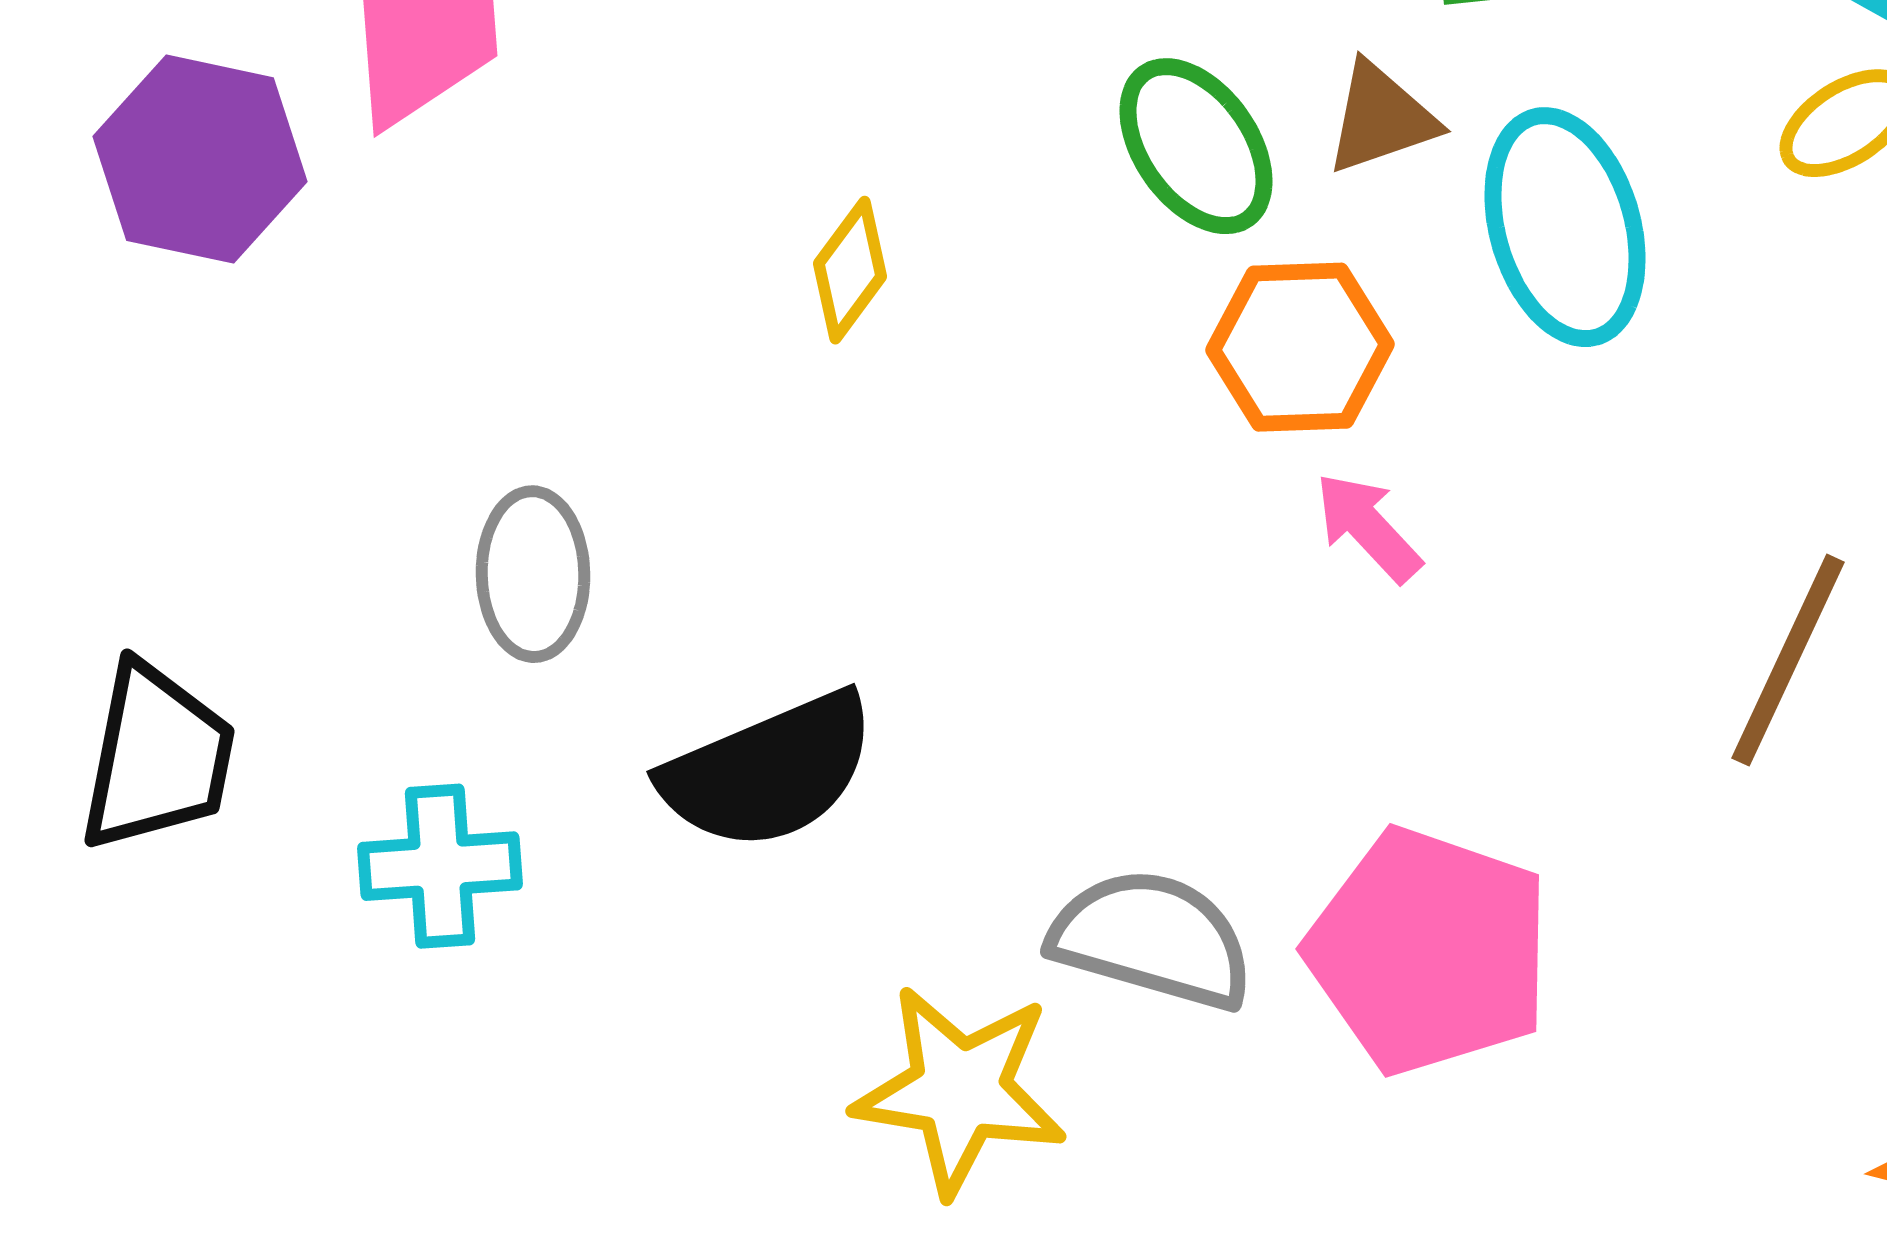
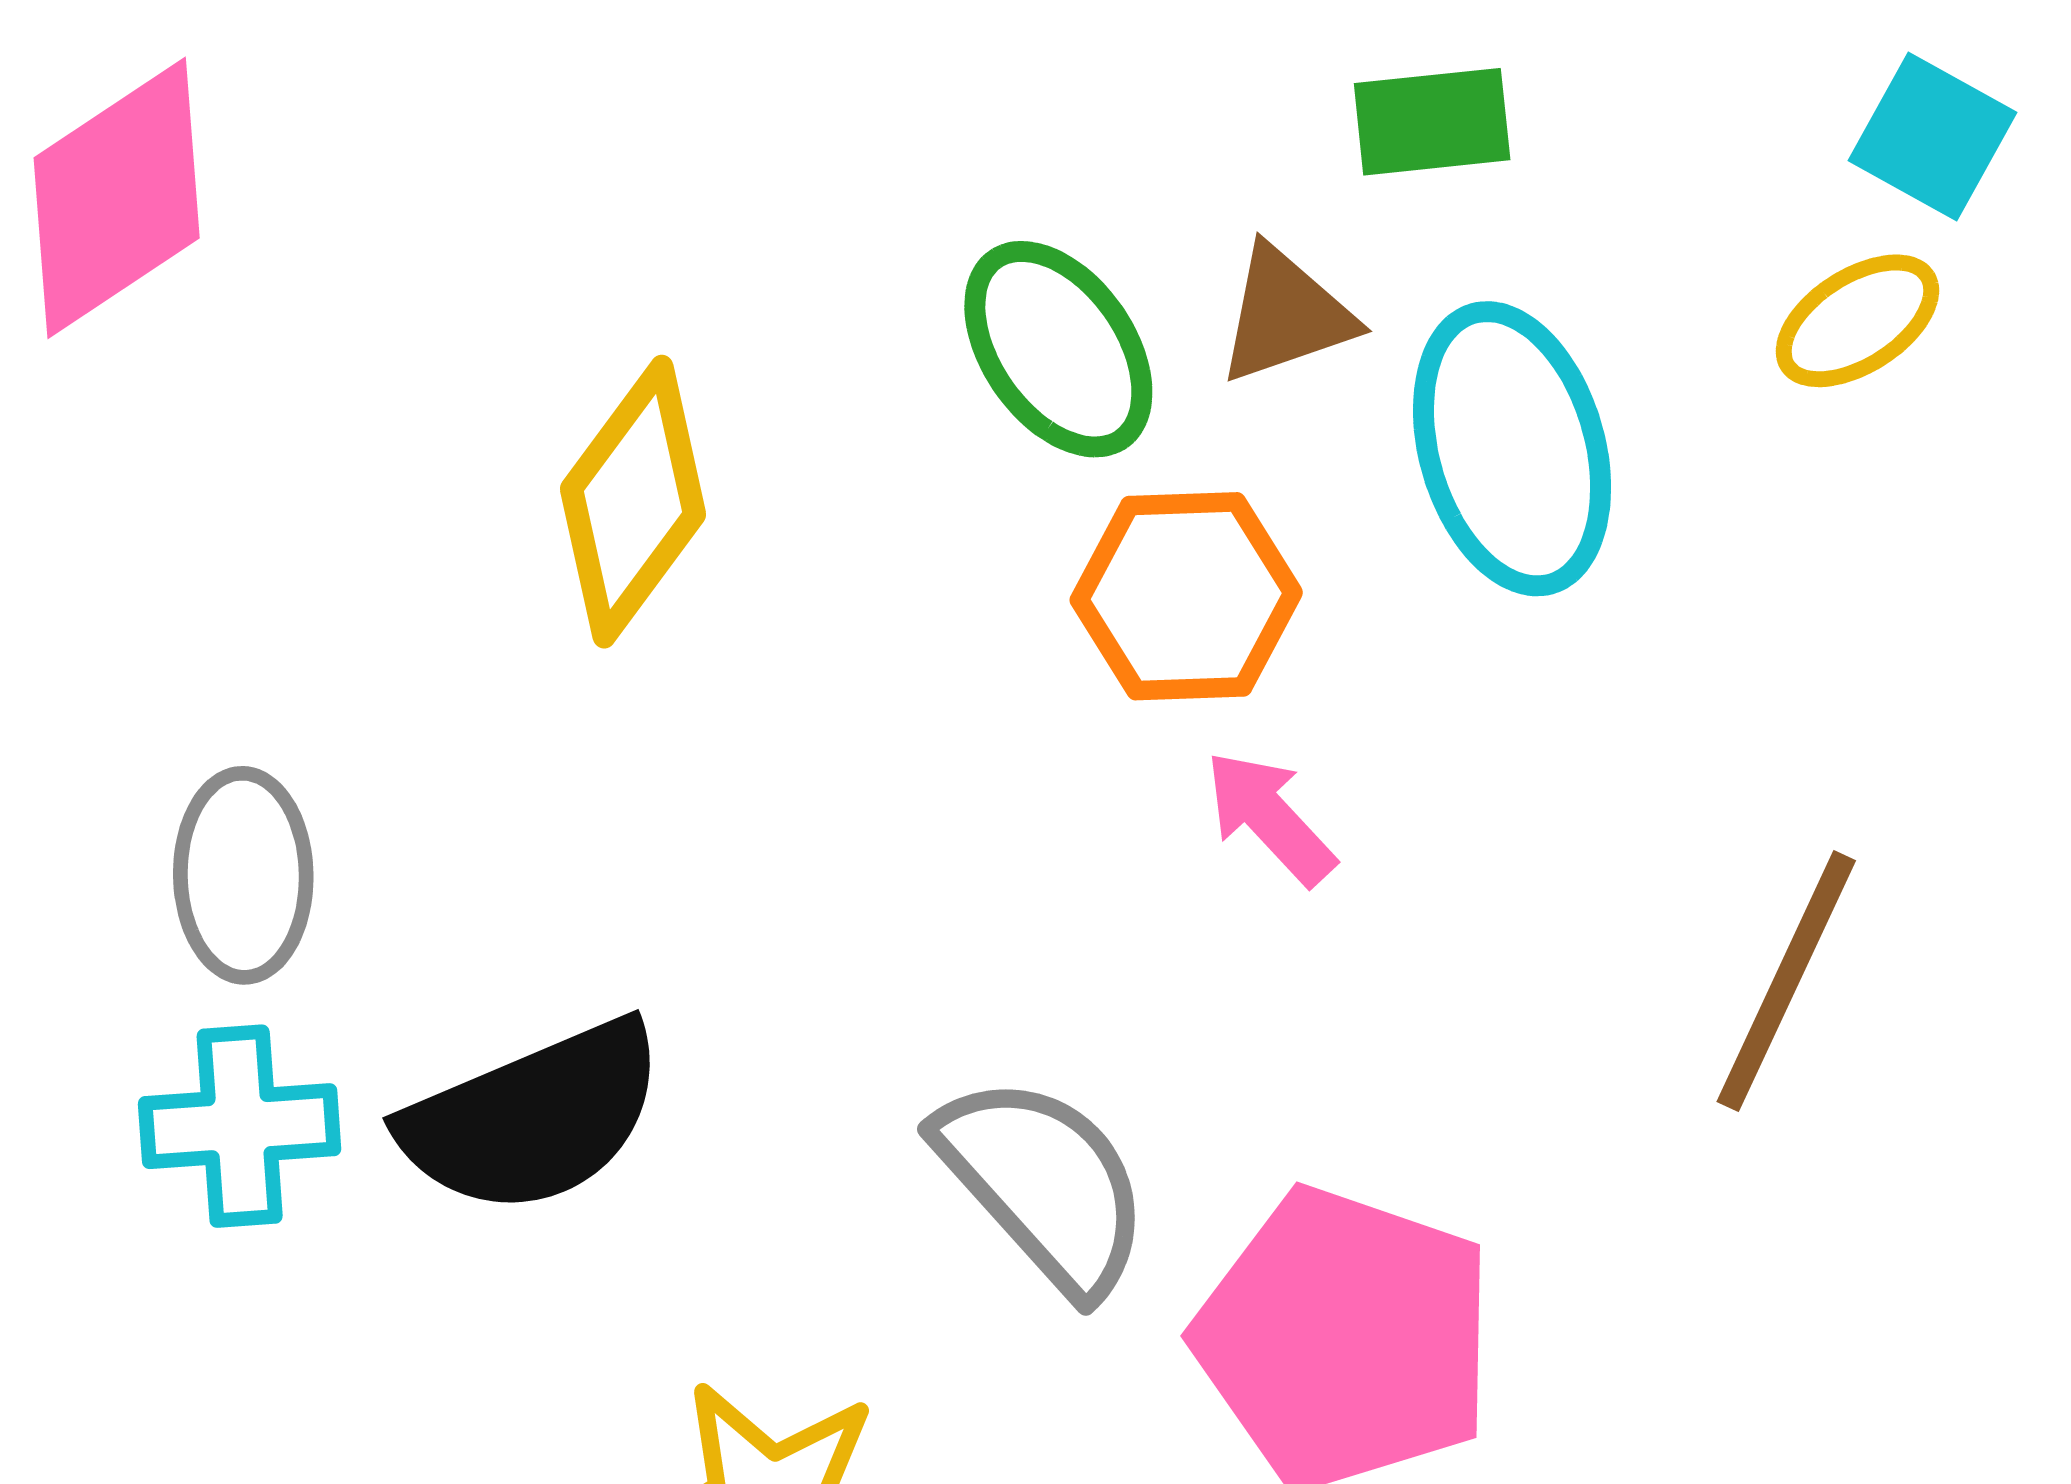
yellow diamond: (850, 270) -> (633, 502), size x1.6
cyan cross: (440, 866) -> (240, 1126), moved
gray semicircle: (1152, 939) -> (1044, 1184), moved, turned 32

